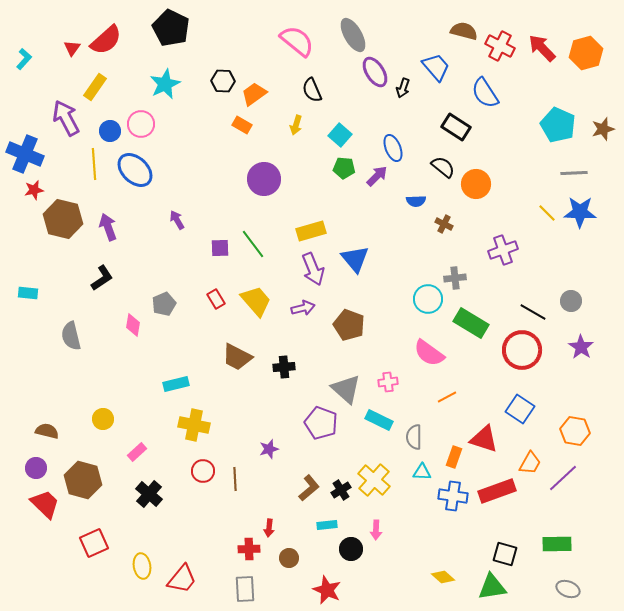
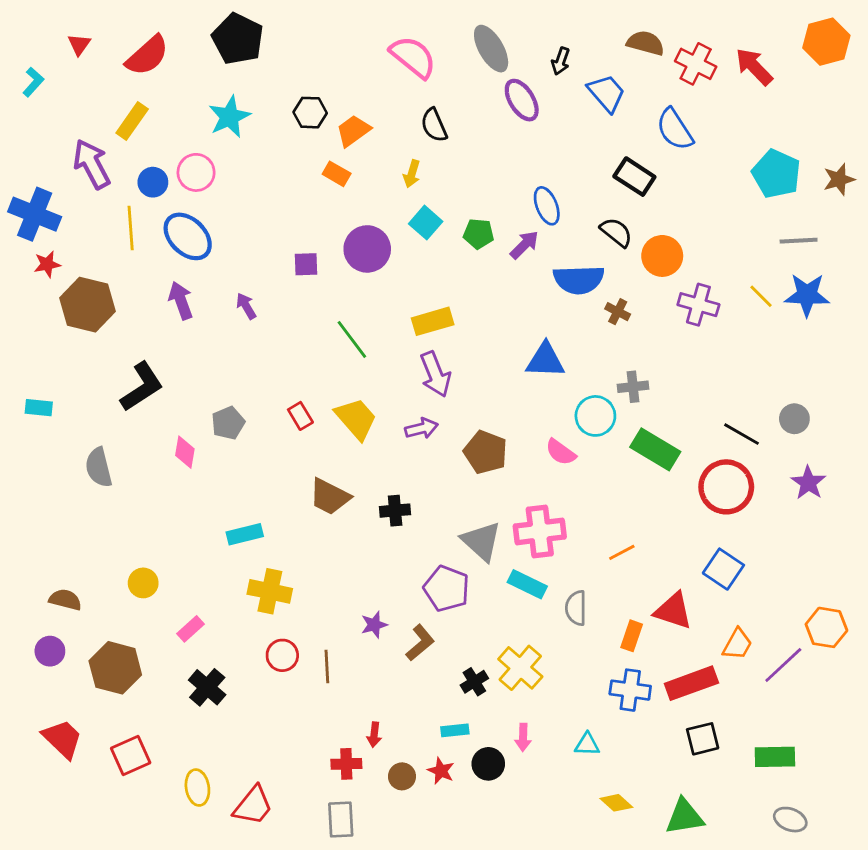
red triangle: (72, 48) -> (79, 44), moved
orange hexagon: (586, 53) -> (826, 42), moved
black arrow: (403, 88) -> (561, 61), moved
cyan square: (340, 135) -> (426, 223), moved
blue semicircle: (416, 201) -> (579, 280), size x1.8
purple arrow: (108, 227) -> (181, 300), moved
purple square: (220, 248) -> (306, 264), moved
purple cross: (503, 250) -> (698, 305), moved, turned 36
blue triangle: (355, 259) -> (545, 360), moved, turned -48
black L-shape: (102, 278) -> (142, 387), size x1.4
pink semicircle: (429, 353) -> (561, 452), moved, size x0.7
pink cross: (388, 382) -> (540, 531), size x1.8
orange hexagon: (575, 431) -> (826, 627), moved
cyan triangle: (422, 472) -> (587, 744), moved
brown L-shape: (309, 488) -> (420, 643), moved
red trapezoid: (45, 504) -> (62, 739), moved
black square: (505, 554) -> (703, 739), moved, turned -30
red star: (327, 590) -> (441, 771), moved, size x0.7

